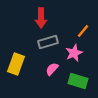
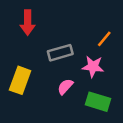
red arrow: (41, 18) -> (28, 23), moved
pink star: (74, 53) -> (93, 67), turned 30

